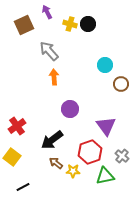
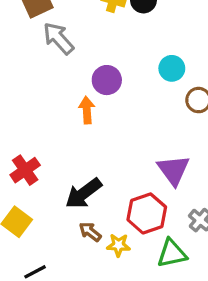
gray arrow: (49, 51) -> (58, 38), moved
orange arrow: (54, 77) -> (87, 110), moved
purple circle: (70, 109) -> (107, 80), moved

